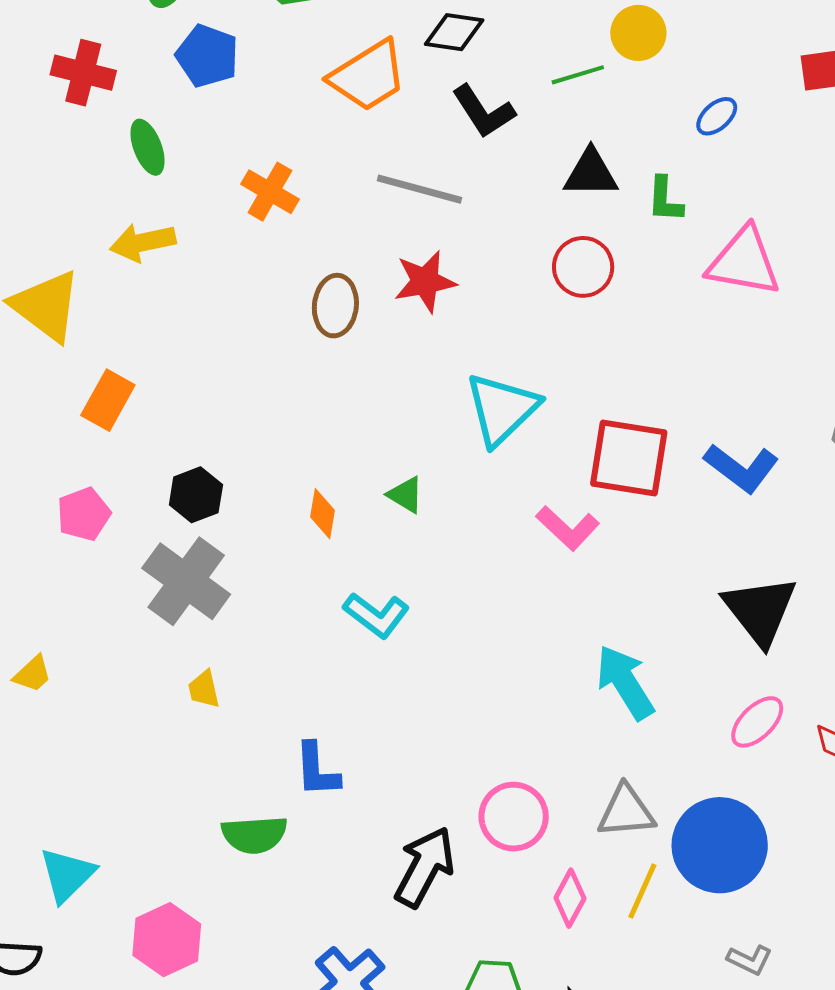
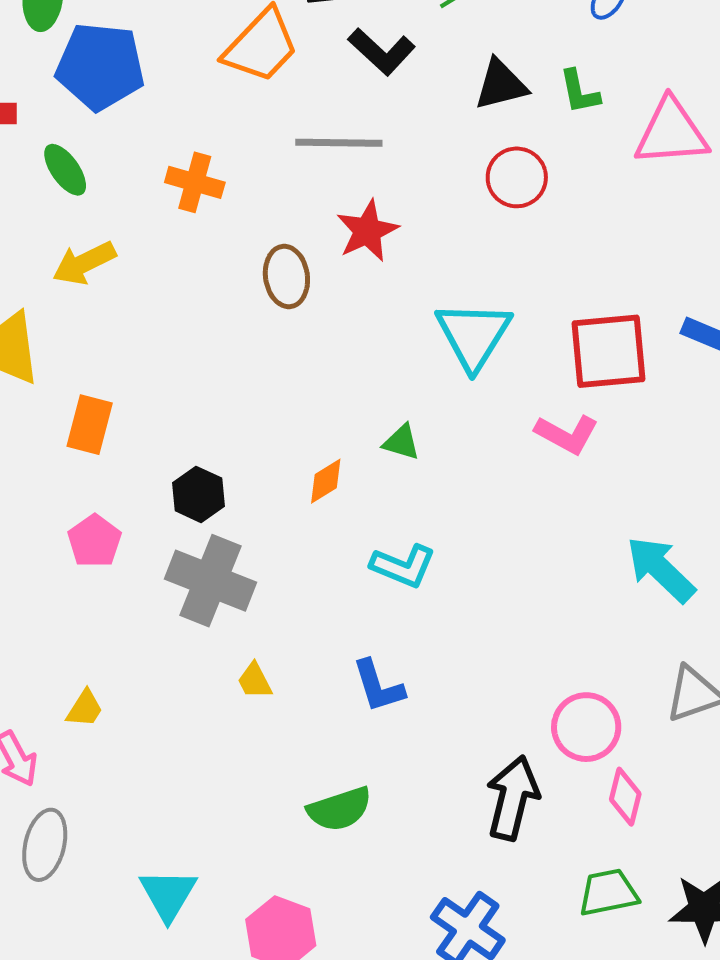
blue pentagon: (207, 56) -> (100, 66), size x1.4
orange diamond: (323, 514) -> (326, 481), turned 63
blue L-shape: (317, 770) -> (378, 686), moved
pink diamond: (570, 898) -> (625, 797), moved

